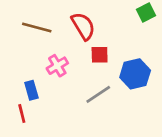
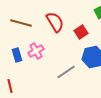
red square: (100, 55) -> (81, 32), moved, turned -32
blue rectangle: (31, 90) -> (17, 55), moved

